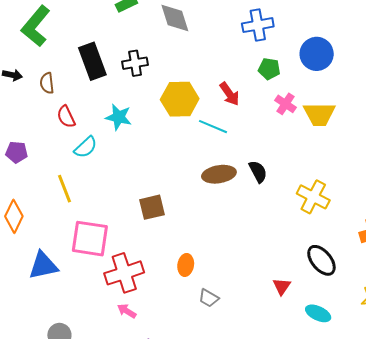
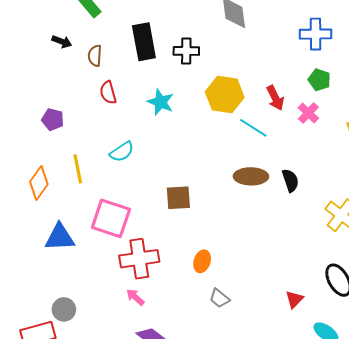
pink cross: (285, 104) -> (308, 113), moved
cyan semicircle: (86, 147) -> (122, 152), moved
yellow line: (64, 189) -> (78, 169), moved

